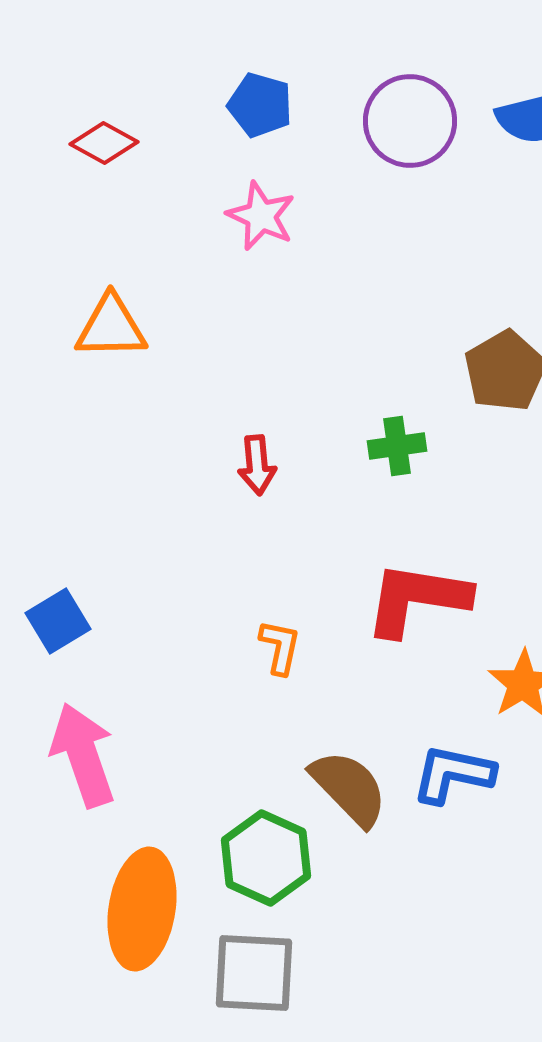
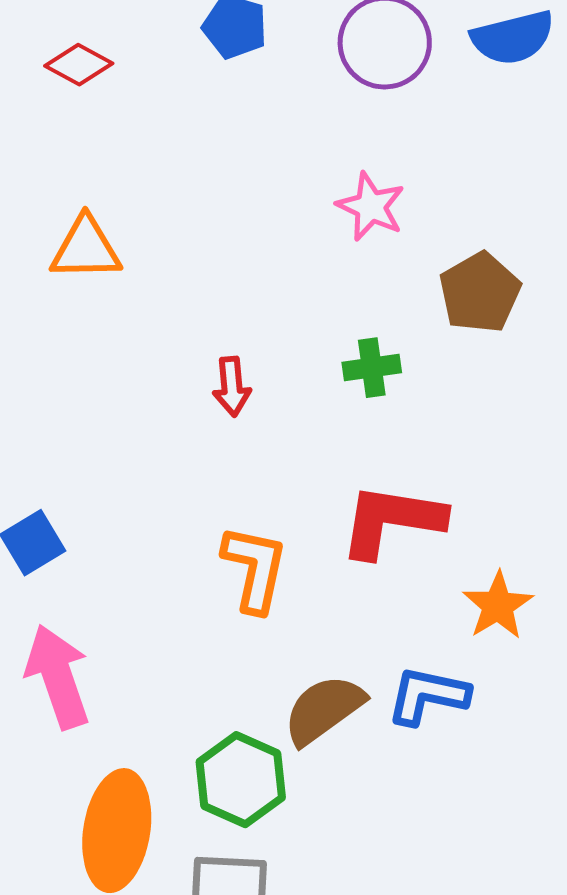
pink star: (261, 216) -> (371, 207), moved
orange L-shape: (280, 647) -> (255, 569), size x1.6
brown semicircle: (349, 788) -> (324, 710), turned -82

